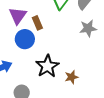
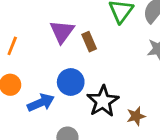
blue circle: (25, 39) -> (71, 82), moved

